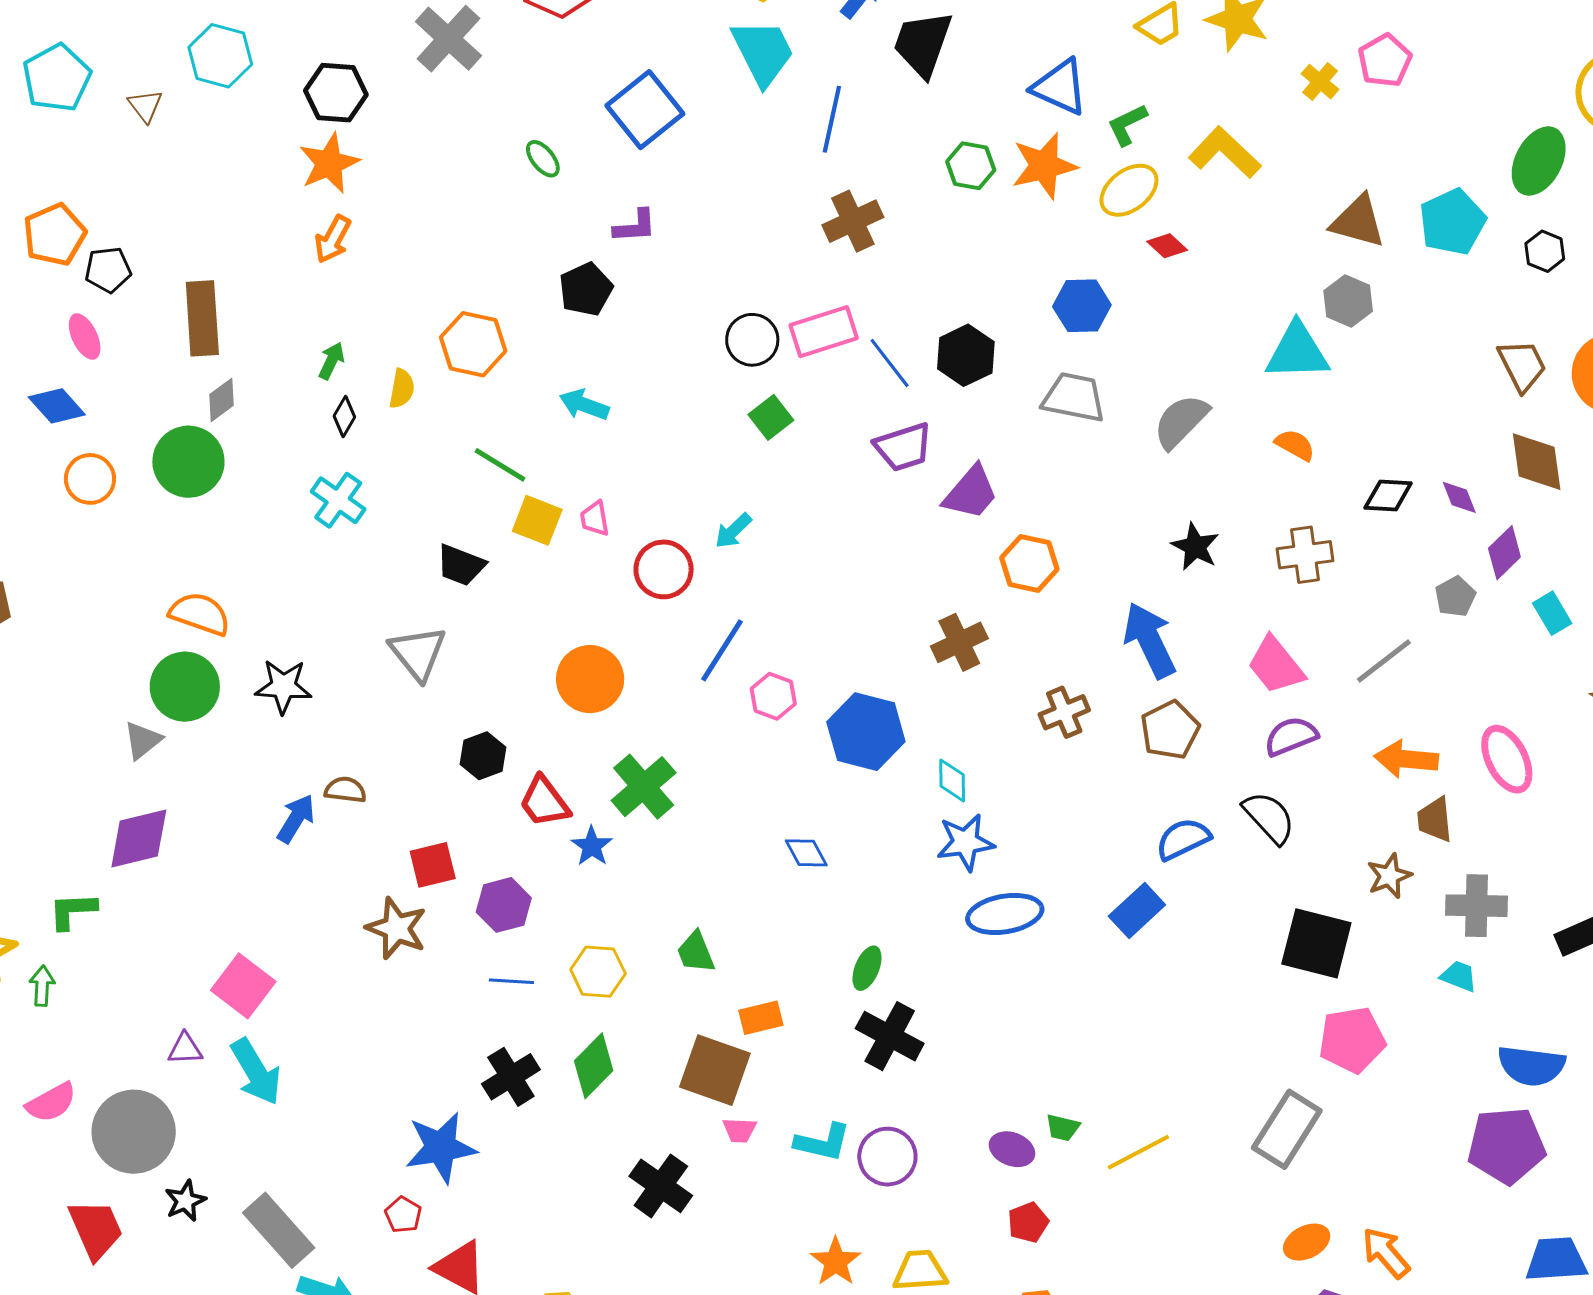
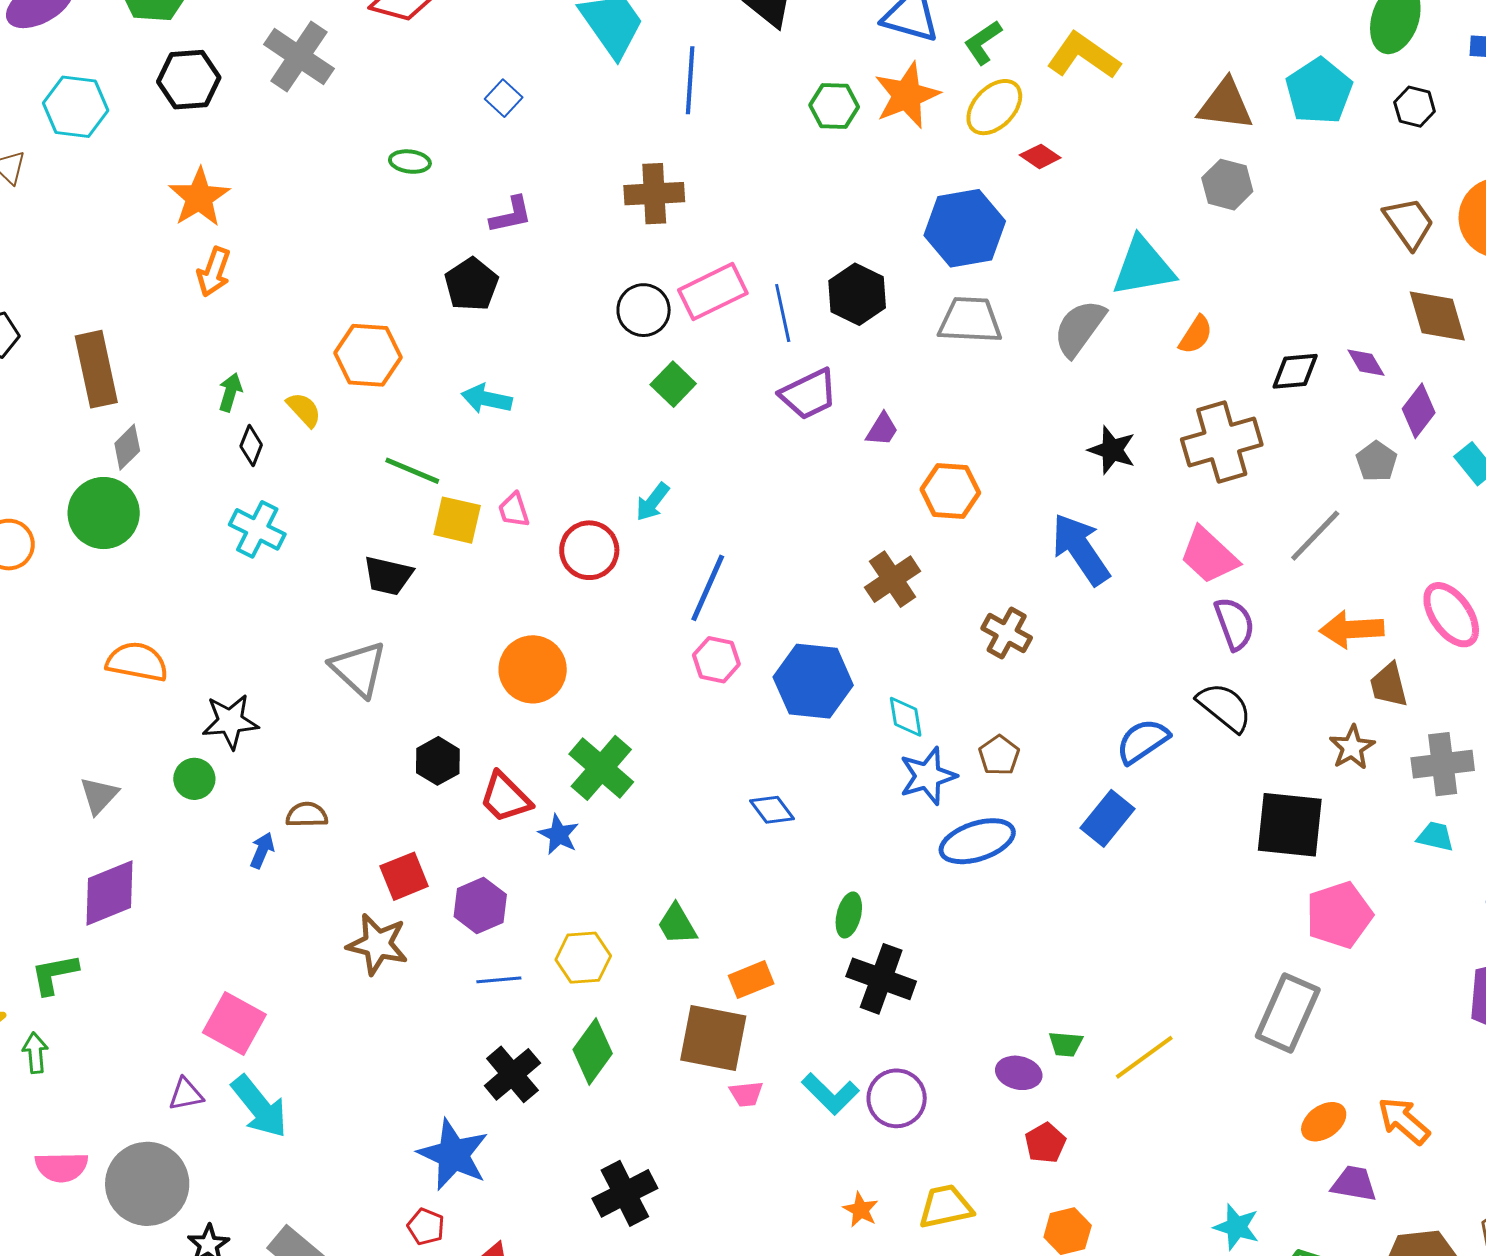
black hexagon: (336, 93) -> (189, 80), moved
blue square: (645, 110) -> (504, 98), size x0.5
green ellipse: (543, 159) -> (410, 162), turned -36
brown cross: (853, 221) -> (654, 194), moved, turned 30
blue hexagon: (1082, 306) -> (965, 228), size x1.4
cyan triangle: (1297, 352) -> (1143, 267), moved
blue line: (890, 363) -> (783, 313), turned 34
yellow semicircle: (402, 389) -> (304, 410), turned -45
orange semicircle: (1295, 445) -> (1196, 335), turned 102
purple trapezoid: (971, 493) -> (882, 429), size x0.6
brown cross: (1305, 555) -> (1222, 442), size x1.4
blue line: (722, 650) -> (708, 588), moved
green circle: (185, 687) -> (194, 779), moved, size x0.6
brown cross: (1064, 712) -> (1007, 633), turned -30
brown pentagon: (1170, 730) -> (999, 755), moved, size x0.7
purple semicircle: (1291, 736) -> (1234, 624), turned 100
blue arrow: (296, 819) -> (262, 850), size x0.7
pink semicircle: (51, 1102) -> (62, 1167), turned 36
cyan L-shape: (823, 1142) -> (830, 1094), turned 40
blue star: (441, 1147) -> (453, 1155), turned -30
black cross: (661, 1186) -> (625, 1193), moved, turned 36
orange star: (836, 1262) -> (861, 1210), size x0.7

